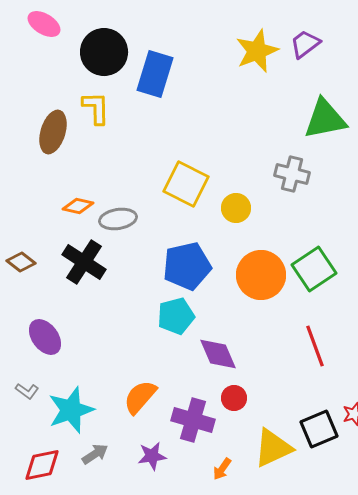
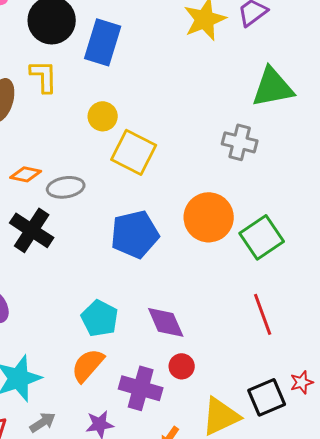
yellow circle: (236, 208) -> (103, 116), moved
orange circle: (261, 275) -> (209, 217), moved
cyan pentagon: (176, 316) -> (100, 318), moved, turned -30

